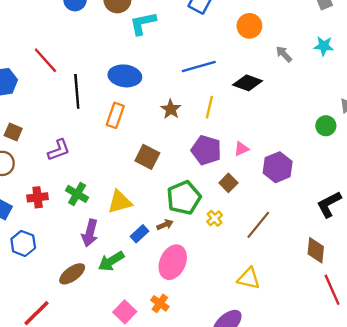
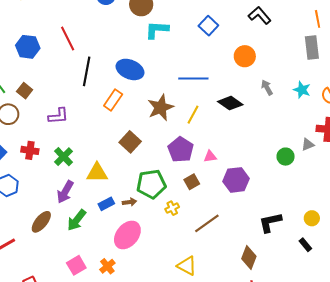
brown star: (171, 109) -> (161, 108), size x1.5
green arrow: (111, 261) -> (77, 220), turned -35
brown ellipse: (72, 274) -> (41, 222), turned -30

